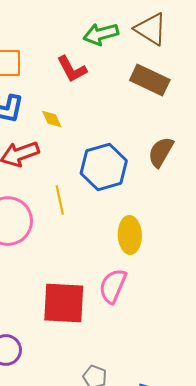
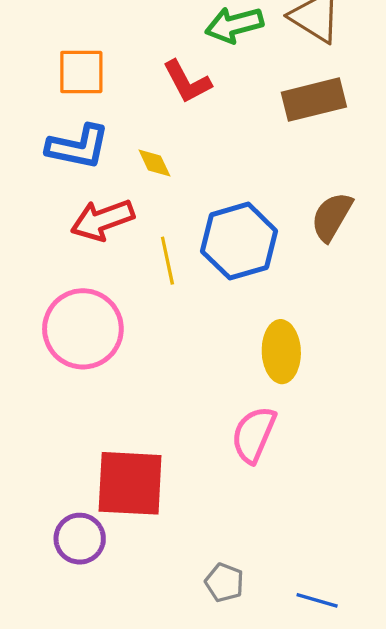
brown rectangle: (150, 80) -> (314, 100), turned -39
yellow line: (60, 200) -> (167, 261), moved
red square: (64, 303) -> (130, 483), moved

